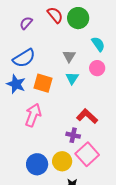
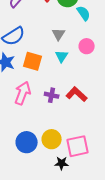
cyan semicircle: (98, 44) -> (84, 13), moved
purple cross: (73, 135) -> (52, 95), moved
pink square: (87, 154) -> (78, 146), moved, turned 30

